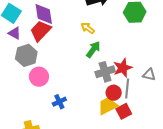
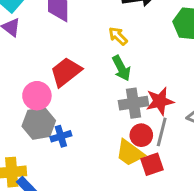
red trapezoid: (41, 31) -> (66, 72), moved
green arrow: (93, 49) -> (121, 68), turned 108
gray hexagon: (26, 55) -> (39, 123), moved
yellow trapezoid: (108, 106) -> (130, 153), turned -125

